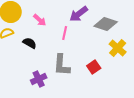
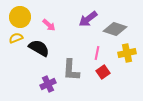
pink line: (65, 33) -> (97, 53), moved
black semicircle: (30, 43) -> (39, 48), size x1.5
yellow cross: (118, 48) -> (127, 53), turned 36

